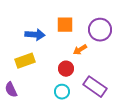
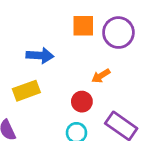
orange square: (65, 25) -> (83, 26), moved
purple circle: (100, 30) -> (118, 33), moved

